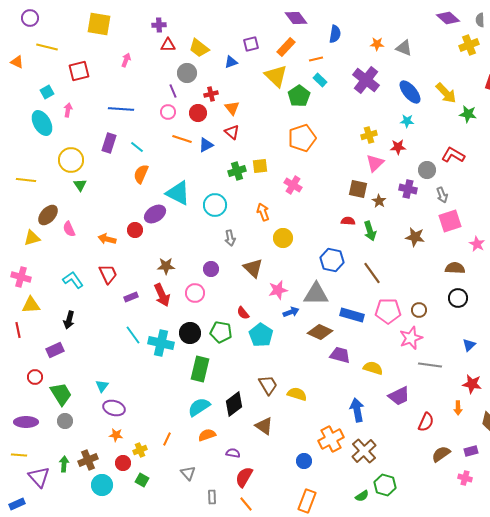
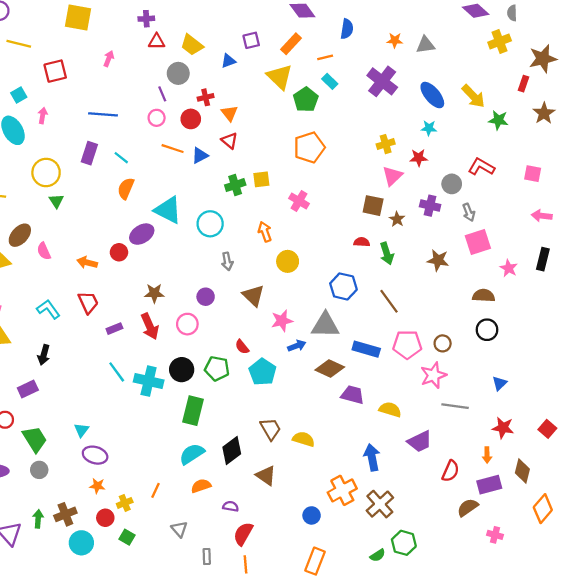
gray triangle: (404, 48) -> (425, 45), turned -30
purple rectangle: (471, 451) -> (489, 485), moved, size x1.5
orange line: (246, 504) -> (245, 564), turned 35

